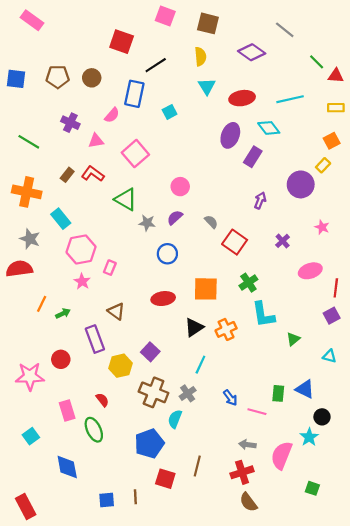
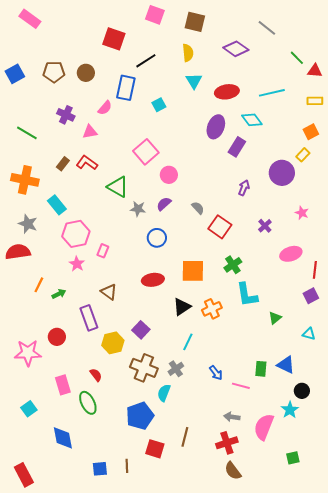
blue square: (16, 79) -> (15, 74), turned -36
pink square: (135, 154) -> (146, 152), moved
green square: (312, 488) -> (293, 458), turned -32

